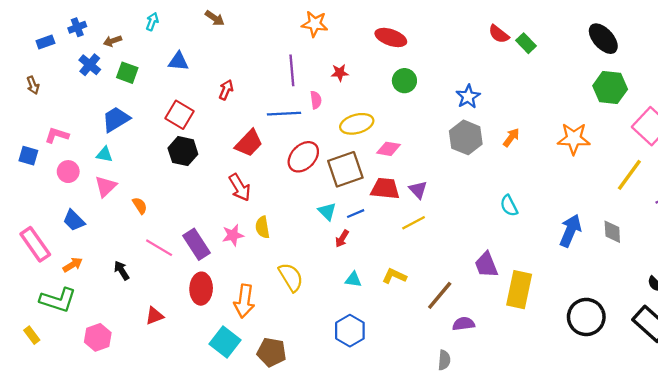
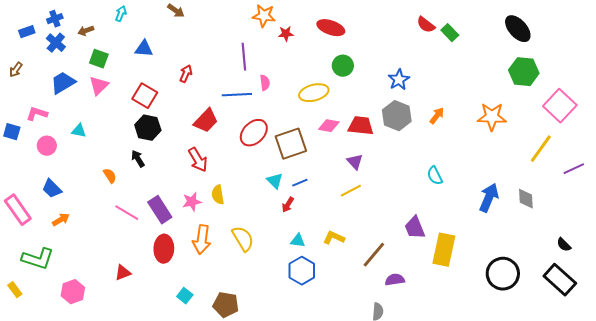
blue cross: (90, 65) -> (56, 43), moved
red star: (340, 73) -> (286, 34), moved
brown arrow: (33, 85) -> (16, 70), turned 56
blue trapezoid: (116, 119) -> (63, 83), moved
yellow ellipse: (357, 124) -> (314, 93), moved
pink triangle: (106, 186) -> (99, 86), moved
red trapezoid: (385, 189) -> (361, 126), moved
orange arrow: (73, 265) -> (61, 220), moved
black arrow: (122, 270) -> (138, 159), moved
orange arrow: (244, 301) -> (202, 240), moved
blue hexagon: (350, 331) -> (302, 271), moved
cyan square: (225, 342) -> (185, 296), size x0.6

